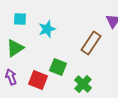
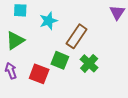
brown rectangle: (91, 43) -> (77, 36), moved
green cross: (83, 84) -> (89, 63), moved

